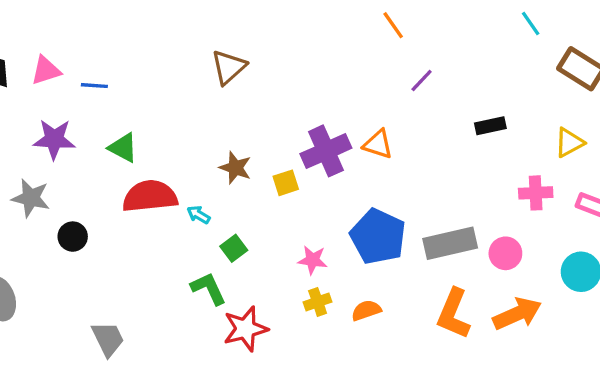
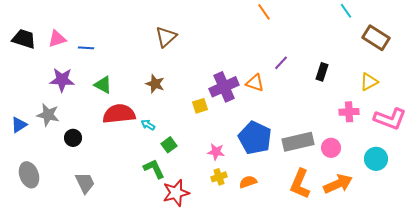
purple line: (422, 81) -> (281, 63), moved
black rectangle: (490, 126) -> (322, 72), turned -60
brown star: (235, 168) -> (155, 84), moved
gray trapezoid: (108, 339) -> (85, 183), moved

